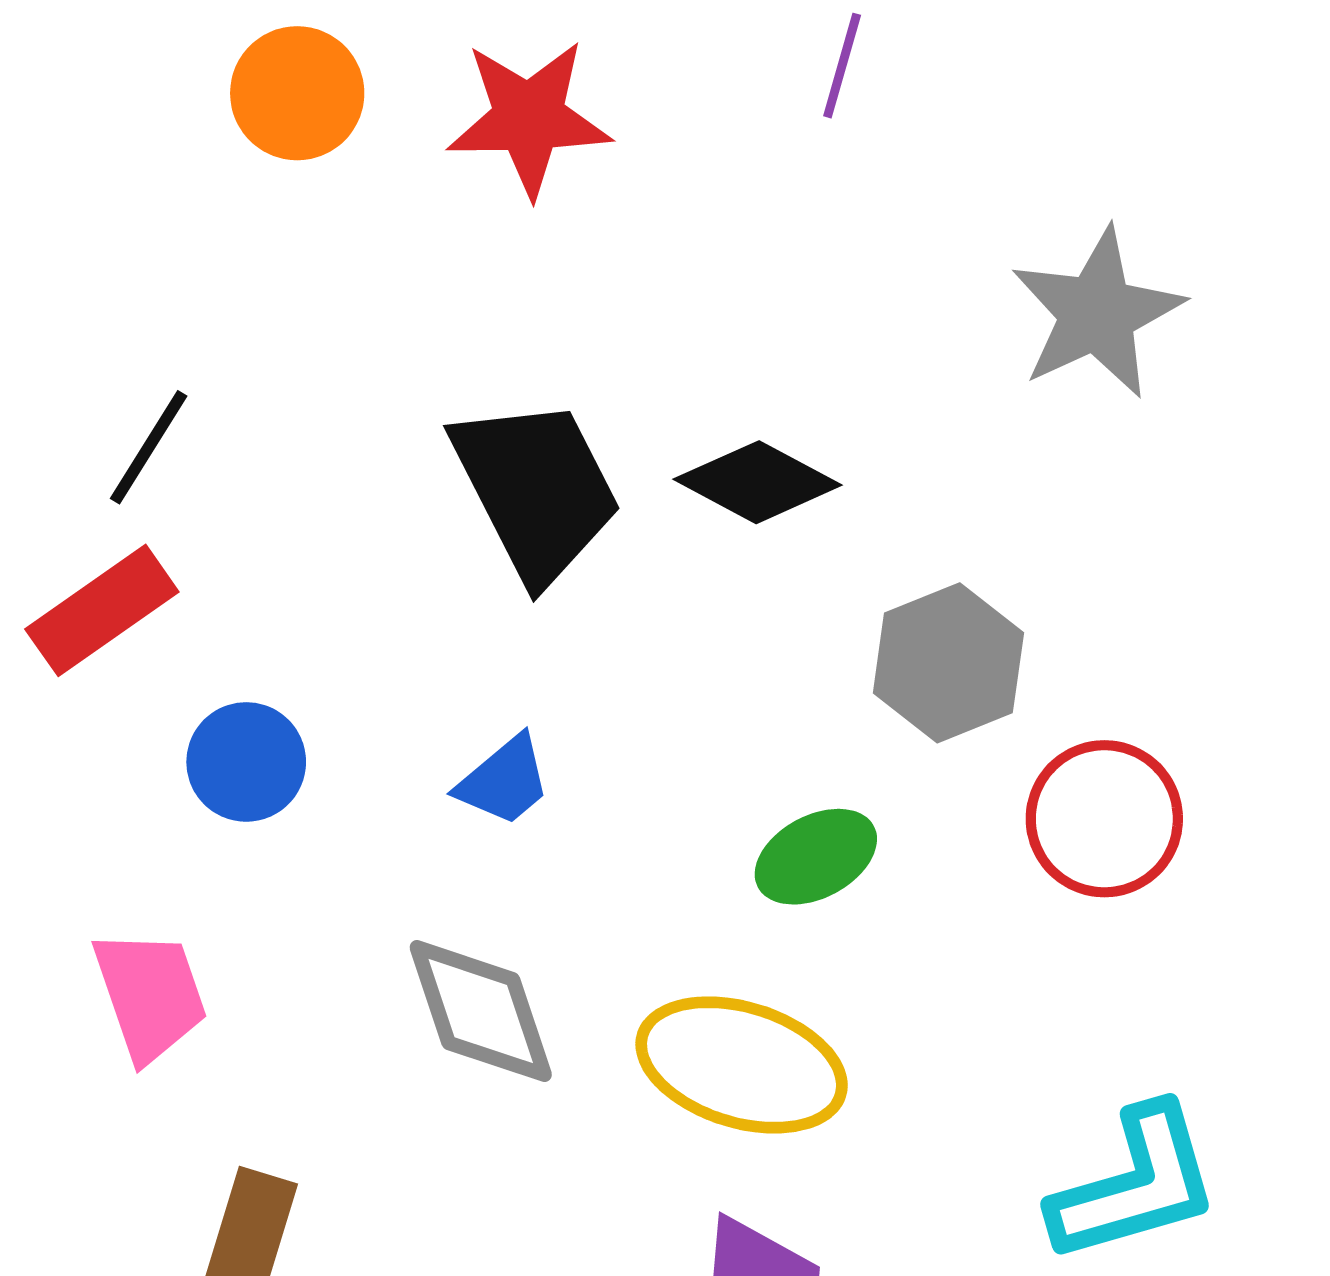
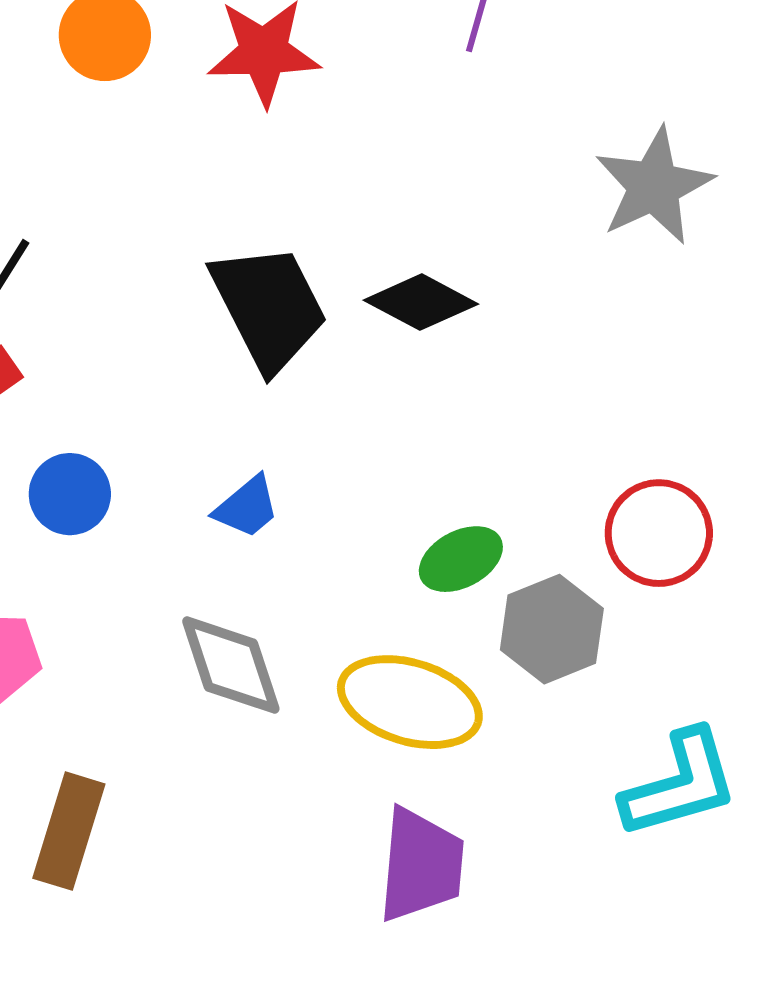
gray hexagon: (948, 663) -> (552, 629), moved

